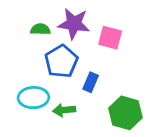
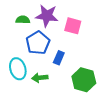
cyan ellipse: (33, 98) -> (18, 69), turned 75

